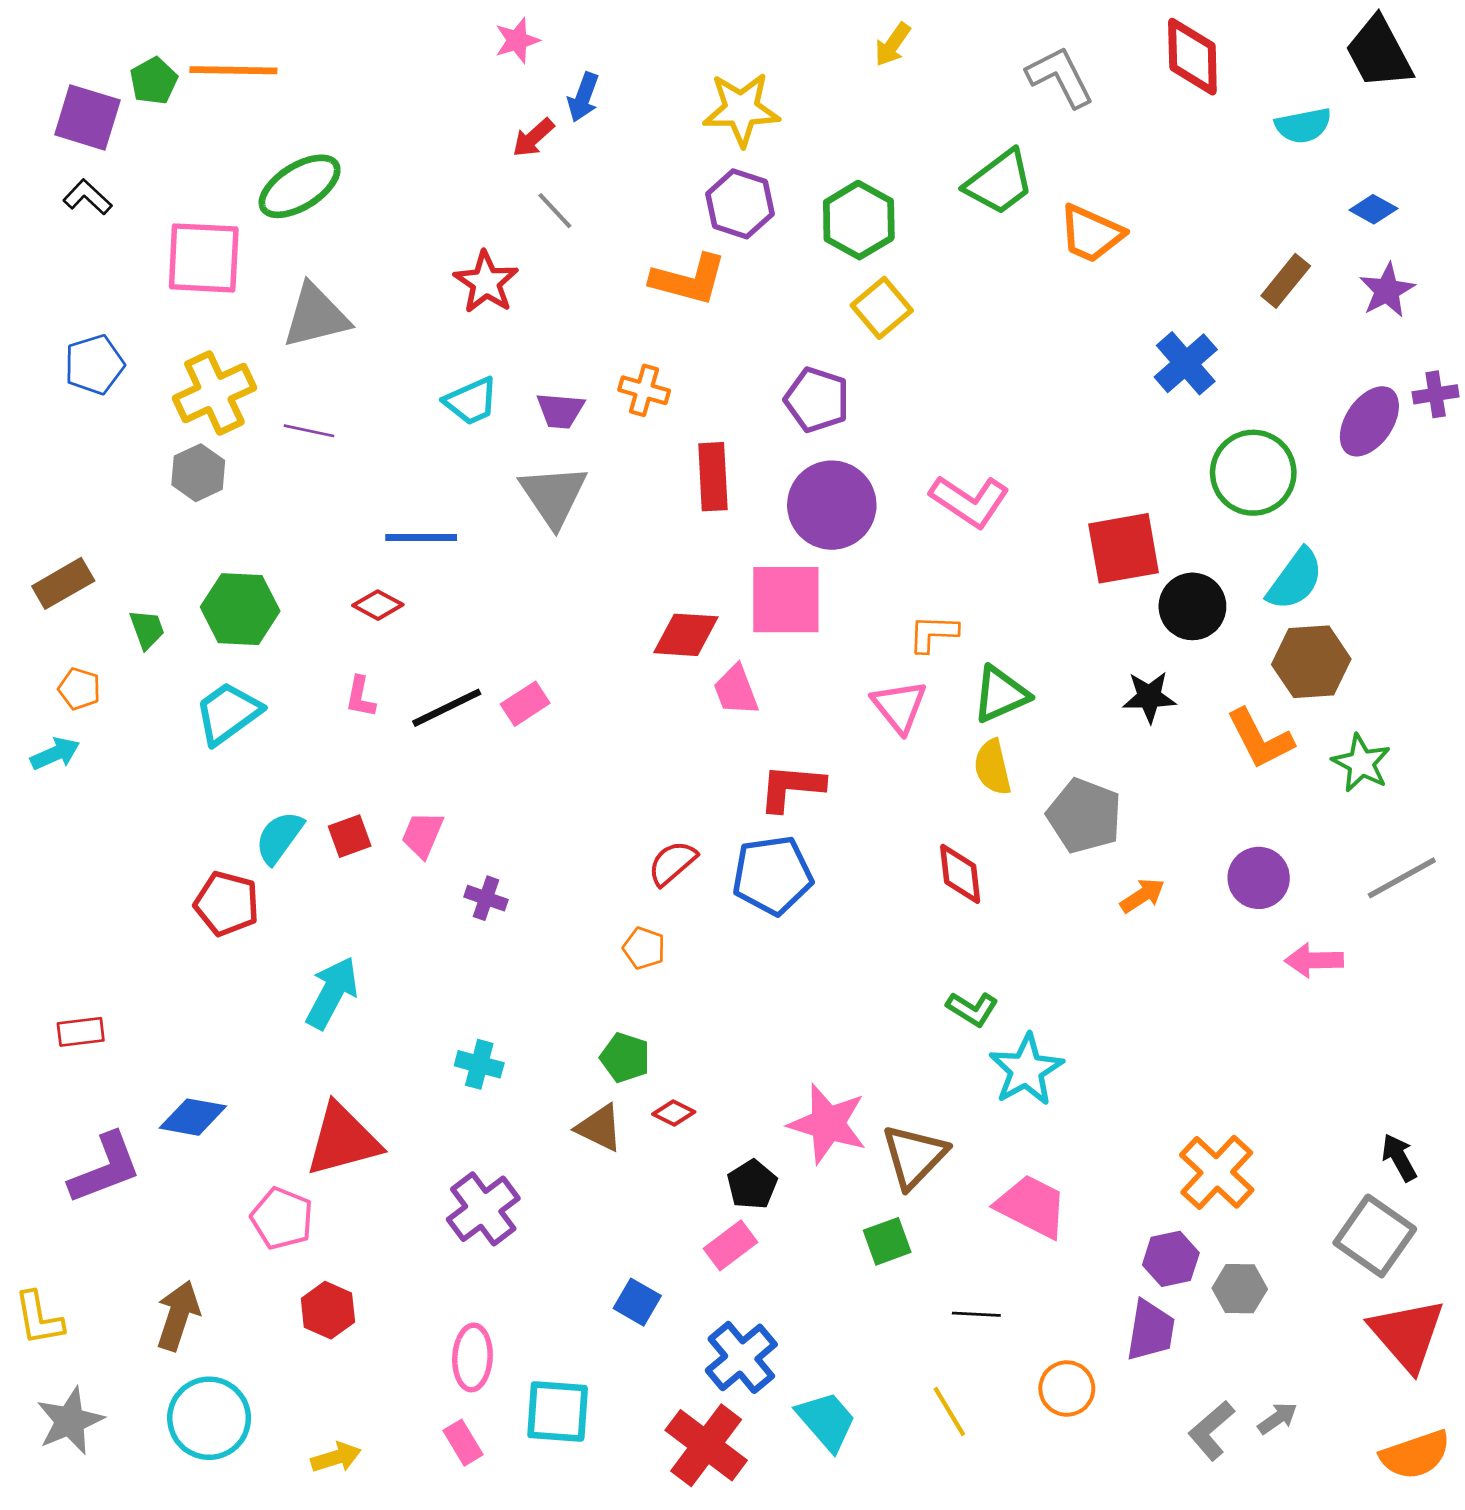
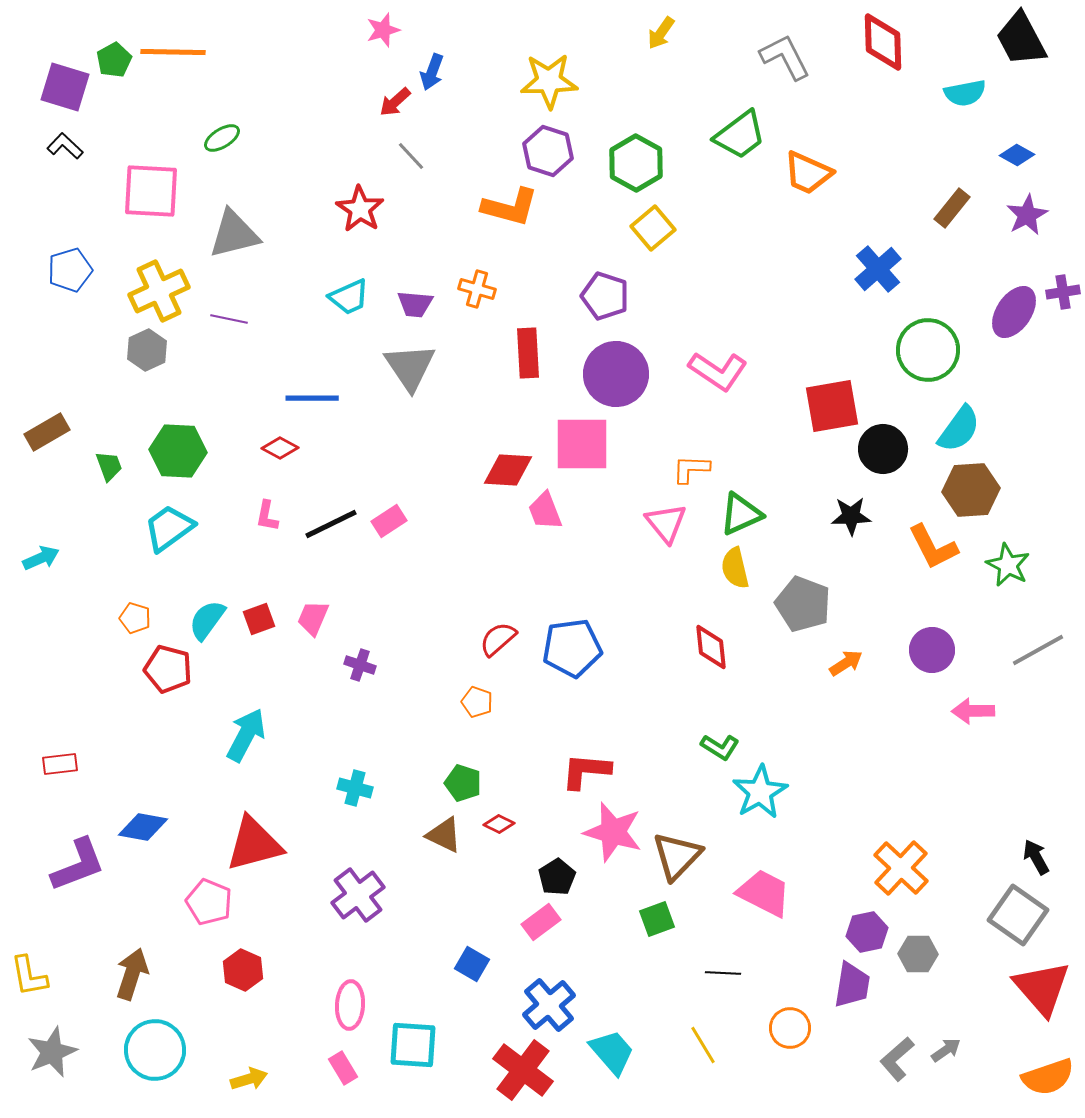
green ellipse: (300, 186) -> (222, 138), size x0.6
orange pentagon: (79, 689) -> (135, 618), moved
red L-shape: (791, 787) -> (586, 771), moved

